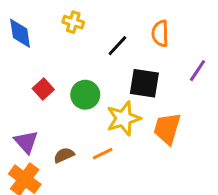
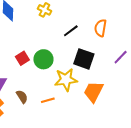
red square: (43, 89) -> (22, 58), moved
brown semicircle: (64, 155) -> (22, 97), turned 72

